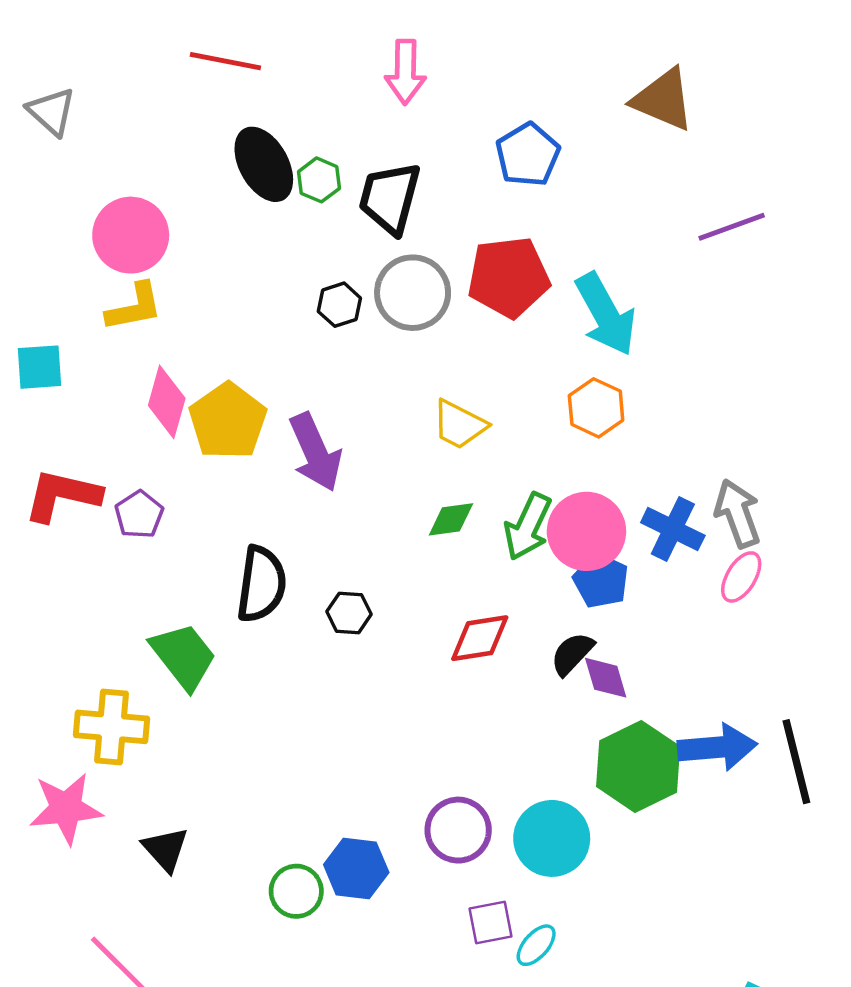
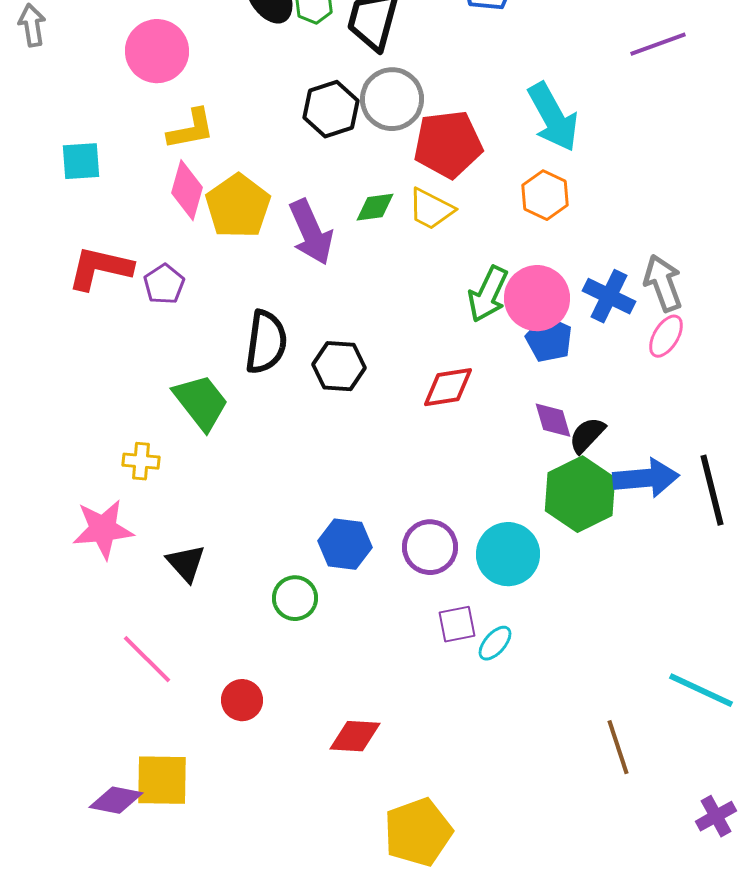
red pentagon: (509, 277) -> (448, 144), moved
black hexagon: (339, 305) -> (331, 109), size x1.5
yellow L-shape: (134, 307) -> (191, 129), moved
green diamond: (451, 519) -> (375, 207), moved
black hexagon: (349, 613) -> (339, 366), size x1.4
black semicircle: (572, 654) -> (587, 435), moved
yellow cross: (111, 727) -> (141, 461), size x0.6
blue hexagon: (356, 868) -> (345, 544), moved

